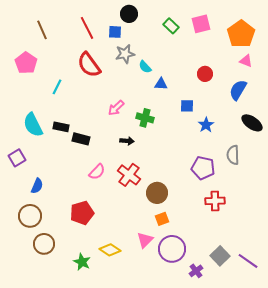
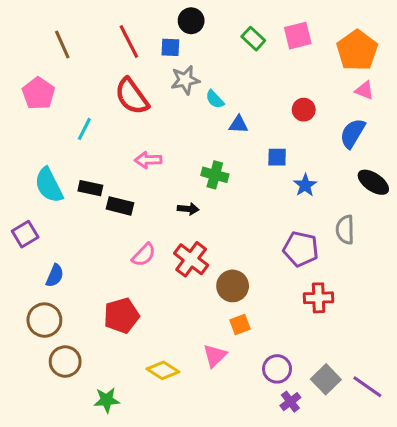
pink arrow: (116, 108) -> (148, 160), moved, turned 42
purple circle: (172, 249) -> (277, 369), moved, size x0.7
green star: (82, 262) -> (107, 400), moved, turned -30

